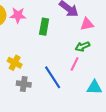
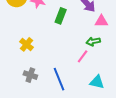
blue line: (53, 77) -> (59, 79), moved
gray cross: (24, 84) -> (30, 75), moved

